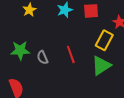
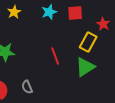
gray semicircle: (42, 57) -> (27, 87), moved

